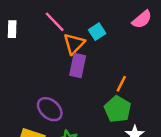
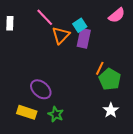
purple rectangle: (78, 66) -> (84, 38), moved
green pentagon: (118, 109) -> (110, 79), moved

